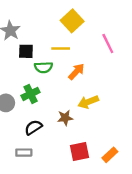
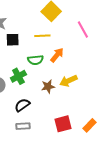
green semicircle: (44, 67) -> (35, 60), moved
brown star: (65, 118) -> (48, 86), moved
gray rectangle: (24, 153) -> (23, 126), moved

